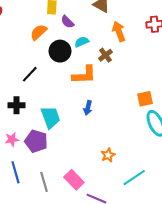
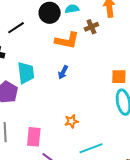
pink rectangle: (74, 180) -> (34, 137), turned 36

